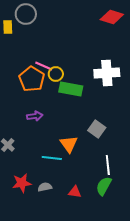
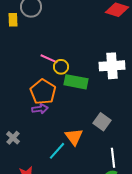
orange pentagon: (32, 79) -> (43, 92), moved
cyan line: (52, 158) -> (57, 151), turned -54

